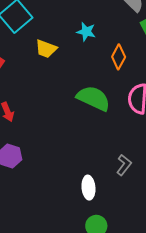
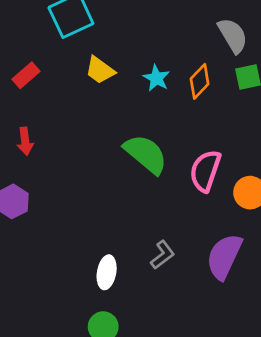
cyan star: (86, 32) -> (156, 78), moved
orange diamond: (119, 57) -> (200, 81), moved

